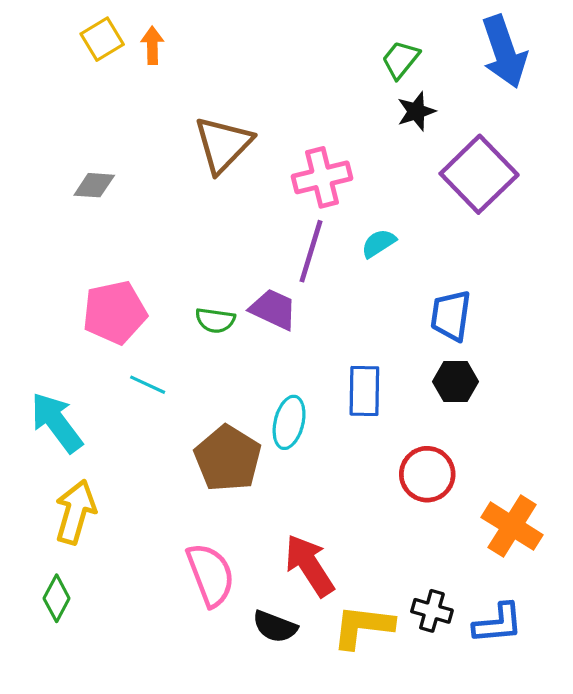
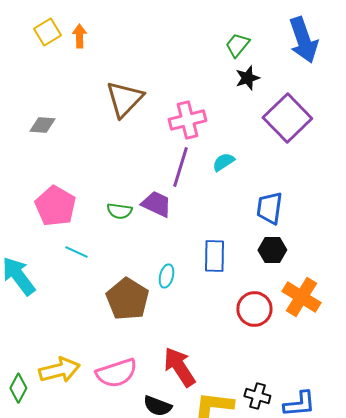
pink pentagon: (115, 312) -> (55, 206), turned -30
cyan ellipse: (289, 422) -> (166, 276), size x0.7
yellow arrow: (75, 512) -> (59, 370), moved, turned 60
orange cross: (512, 526) -> (301, 297), moved
pink semicircle: (210, 575) -> (116, 373), turned 93

